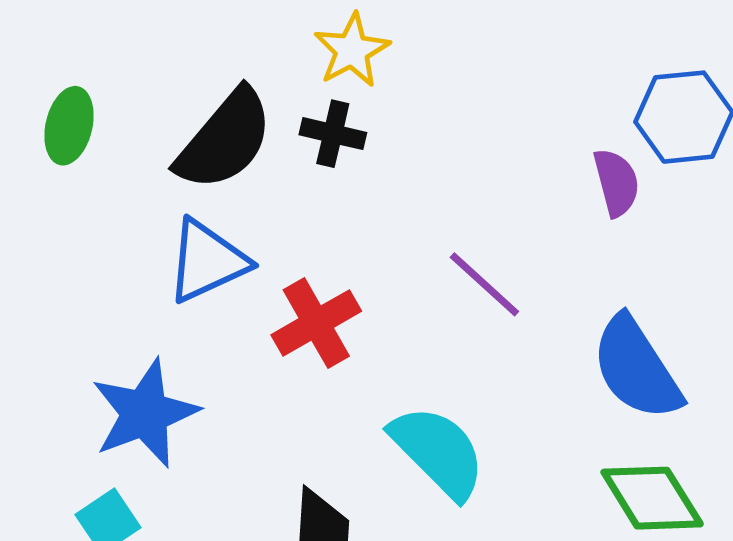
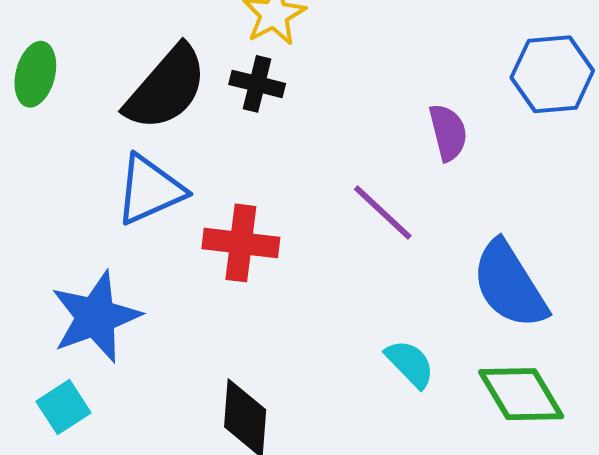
purple semicircle: (616, 182) -> (448, 132), moved
red cross: (316, 323) -> (241, 243), turned 36
cyan semicircle: (438, 452) -> (410, 364), moved, size x0.6

